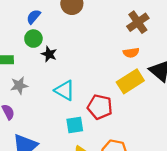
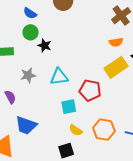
blue semicircle: (34, 17) -> (30, 13), turned -96
gray star: (19, 85) -> (28, 75), moved
cyan triangle: (65, 90) -> (59, 77), turned -36

